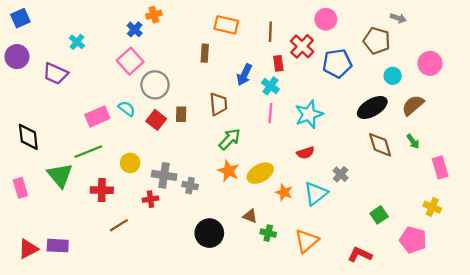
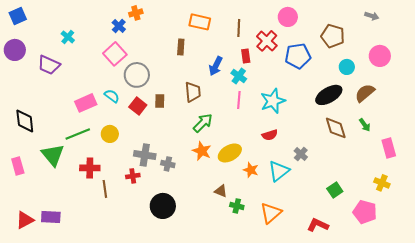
gray arrow: (398, 18) -> (372, 16), moved
yellow circle: (130, 163) -> (110, 134), moved
brown line: (119, 225) -> (105, 189), moved, turned -66
black circle: (209, 233) -> (163, 206), moved

